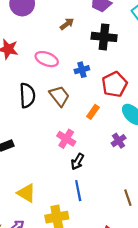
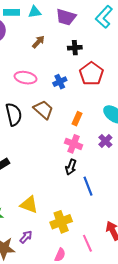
black cross: (104, 37) -> (75, 48), size x0.6
red pentagon: (115, 84) -> (91, 74), moved
pink cross: (66, 139) -> (74, 144), moved
blue line: (78, 191) -> (88, 186), moved

